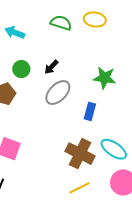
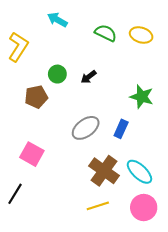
cyan arrow: (15, 33) -> (57, 20), moved
gray ellipse: (58, 93) -> (86, 128), moved

